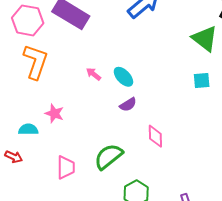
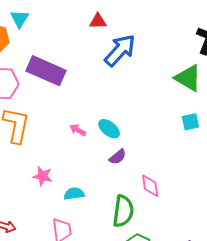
cyan semicircle: (28, 129) -> (74, 194), moved
green semicircle: (108, 157) -> (123, 211), moved, turned 144

